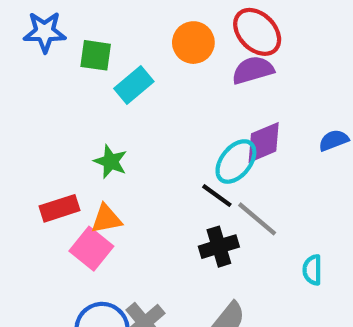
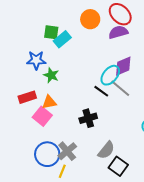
blue star: (45, 32) -> (36, 60), moved
green square: (96, 55) -> (51, 32), moved
gray line: (257, 219) -> (120, 88), moved
black cross: (219, 247) -> (88, 118), moved

